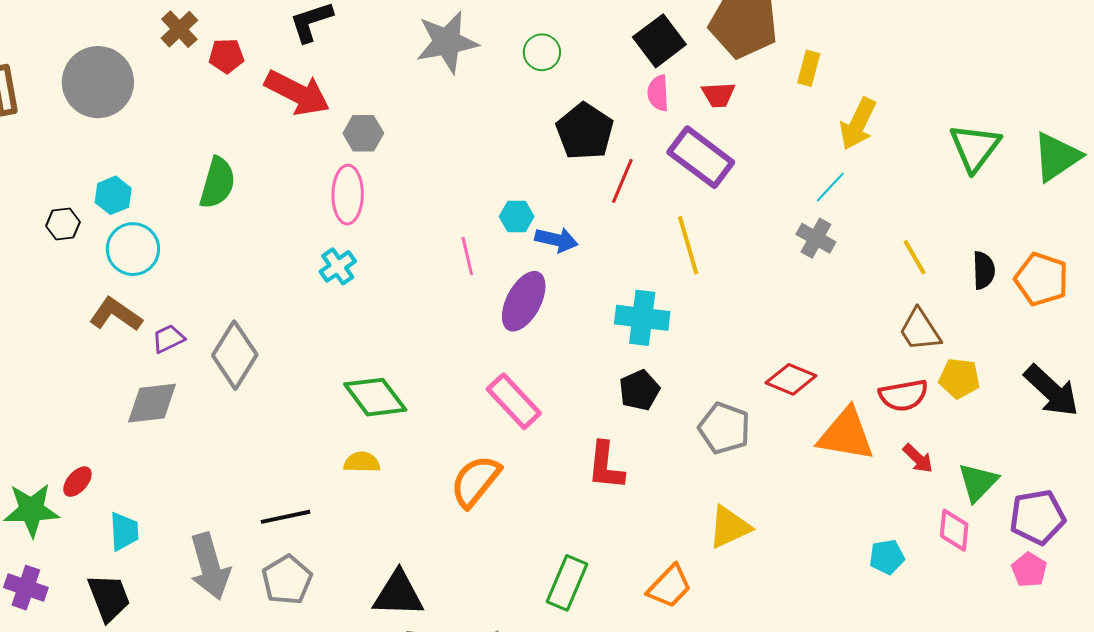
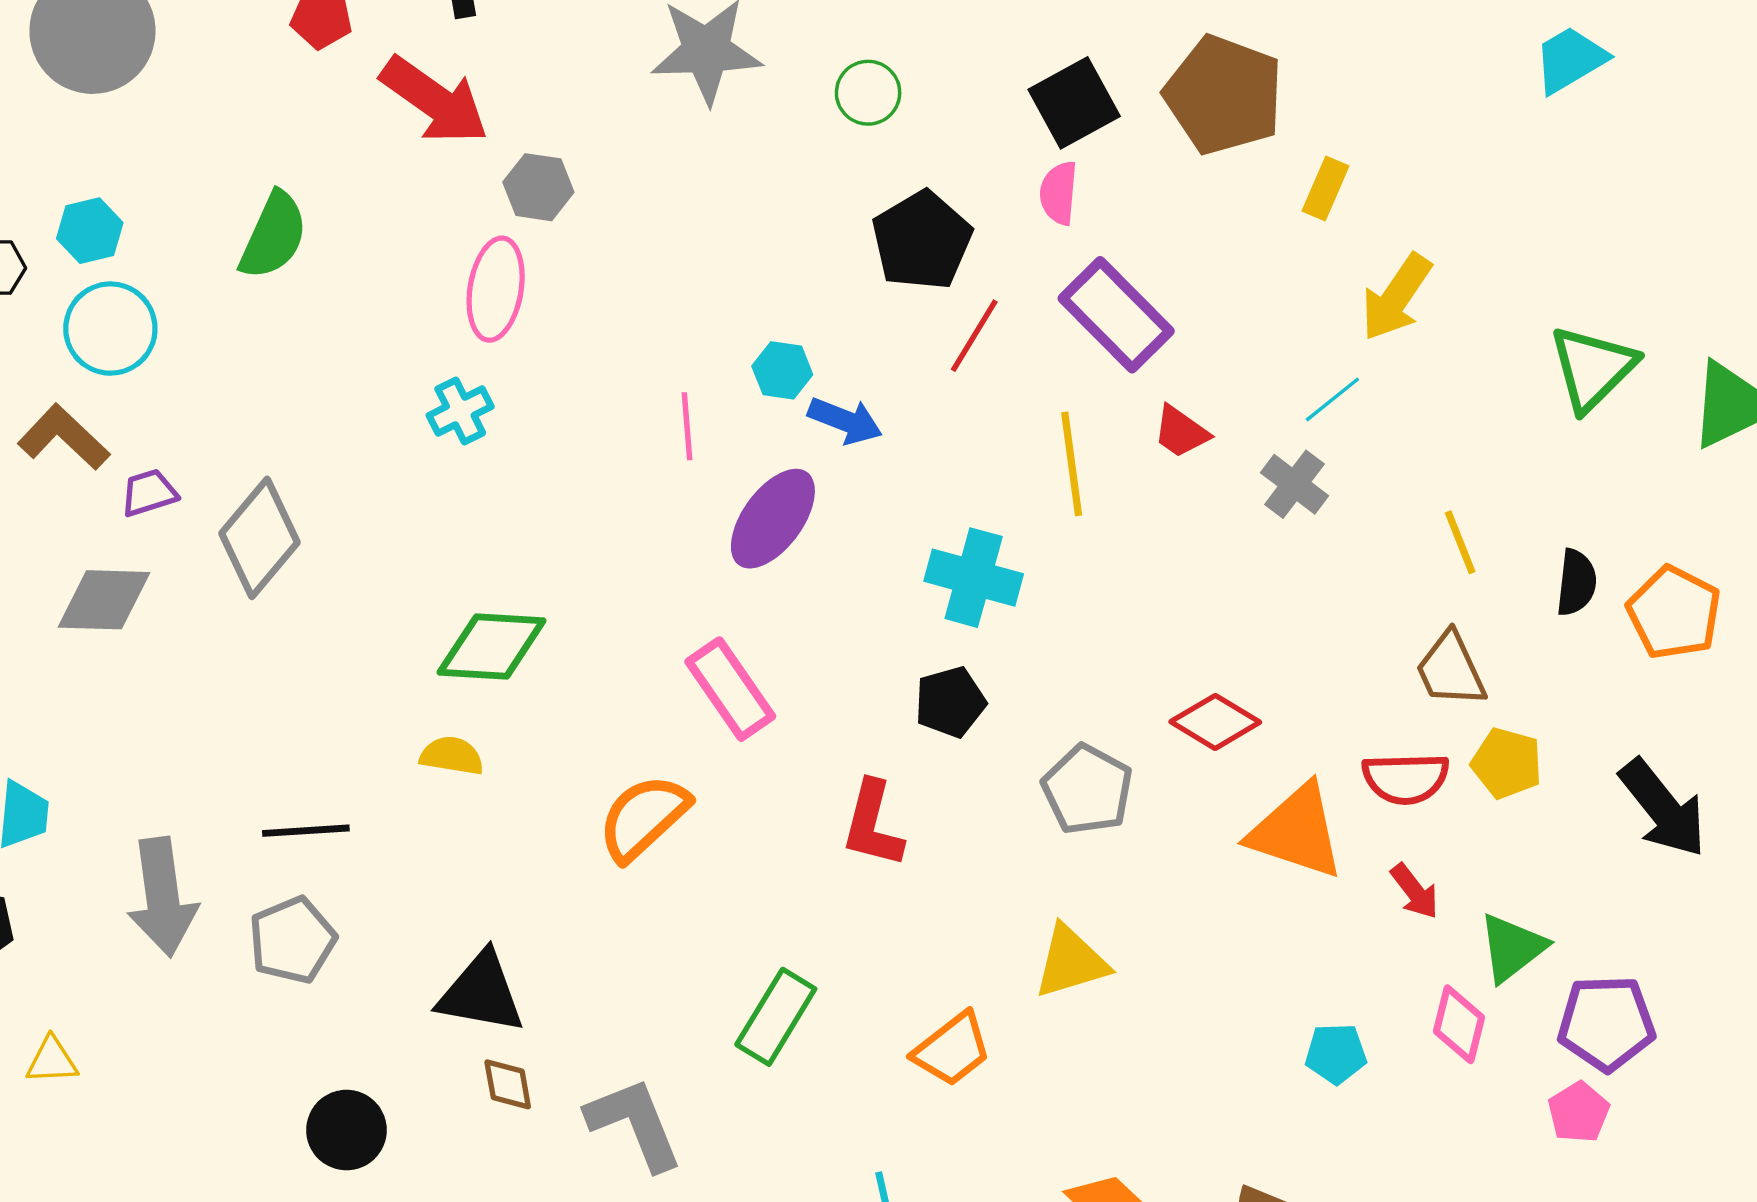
red trapezoid: (718, 95) -> (1181, 432), moved, turned 30
green diamond: (375, 397) -> (492, 647), turned -58

